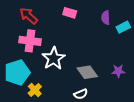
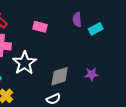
pink rectangle: (70, 13) -> (40, 27), moved
gray diamond: (87, 72) -> (60, 76), turned -70

